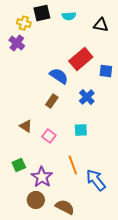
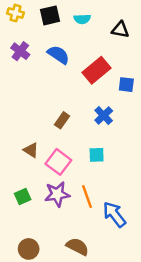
yellow cross: (24, 23) -> (15, 13), moved
blue semicircle: (59, 76) -> (58, 55), moved
pink square: (49, 136) -> (58, 162), size x1.5
purple star: (42, 177) -> (57, 194), moved, turned 30
brown circle: (36, 200) -> (29, 249), moved

